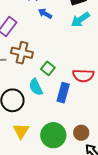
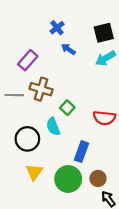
blue rectangle: (63, 93) -> (81, 152), moved

